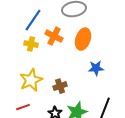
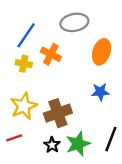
orange ellipse: (83, 39) -> (102, 52), moved
brown cross: (60, 86) -> (58, 113), size x1.6

